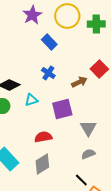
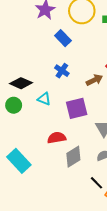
cyan triangle: (31, 100) -> (44, 99), turned 40
gray diamond: (42, 164) -> (73, 157), moved

